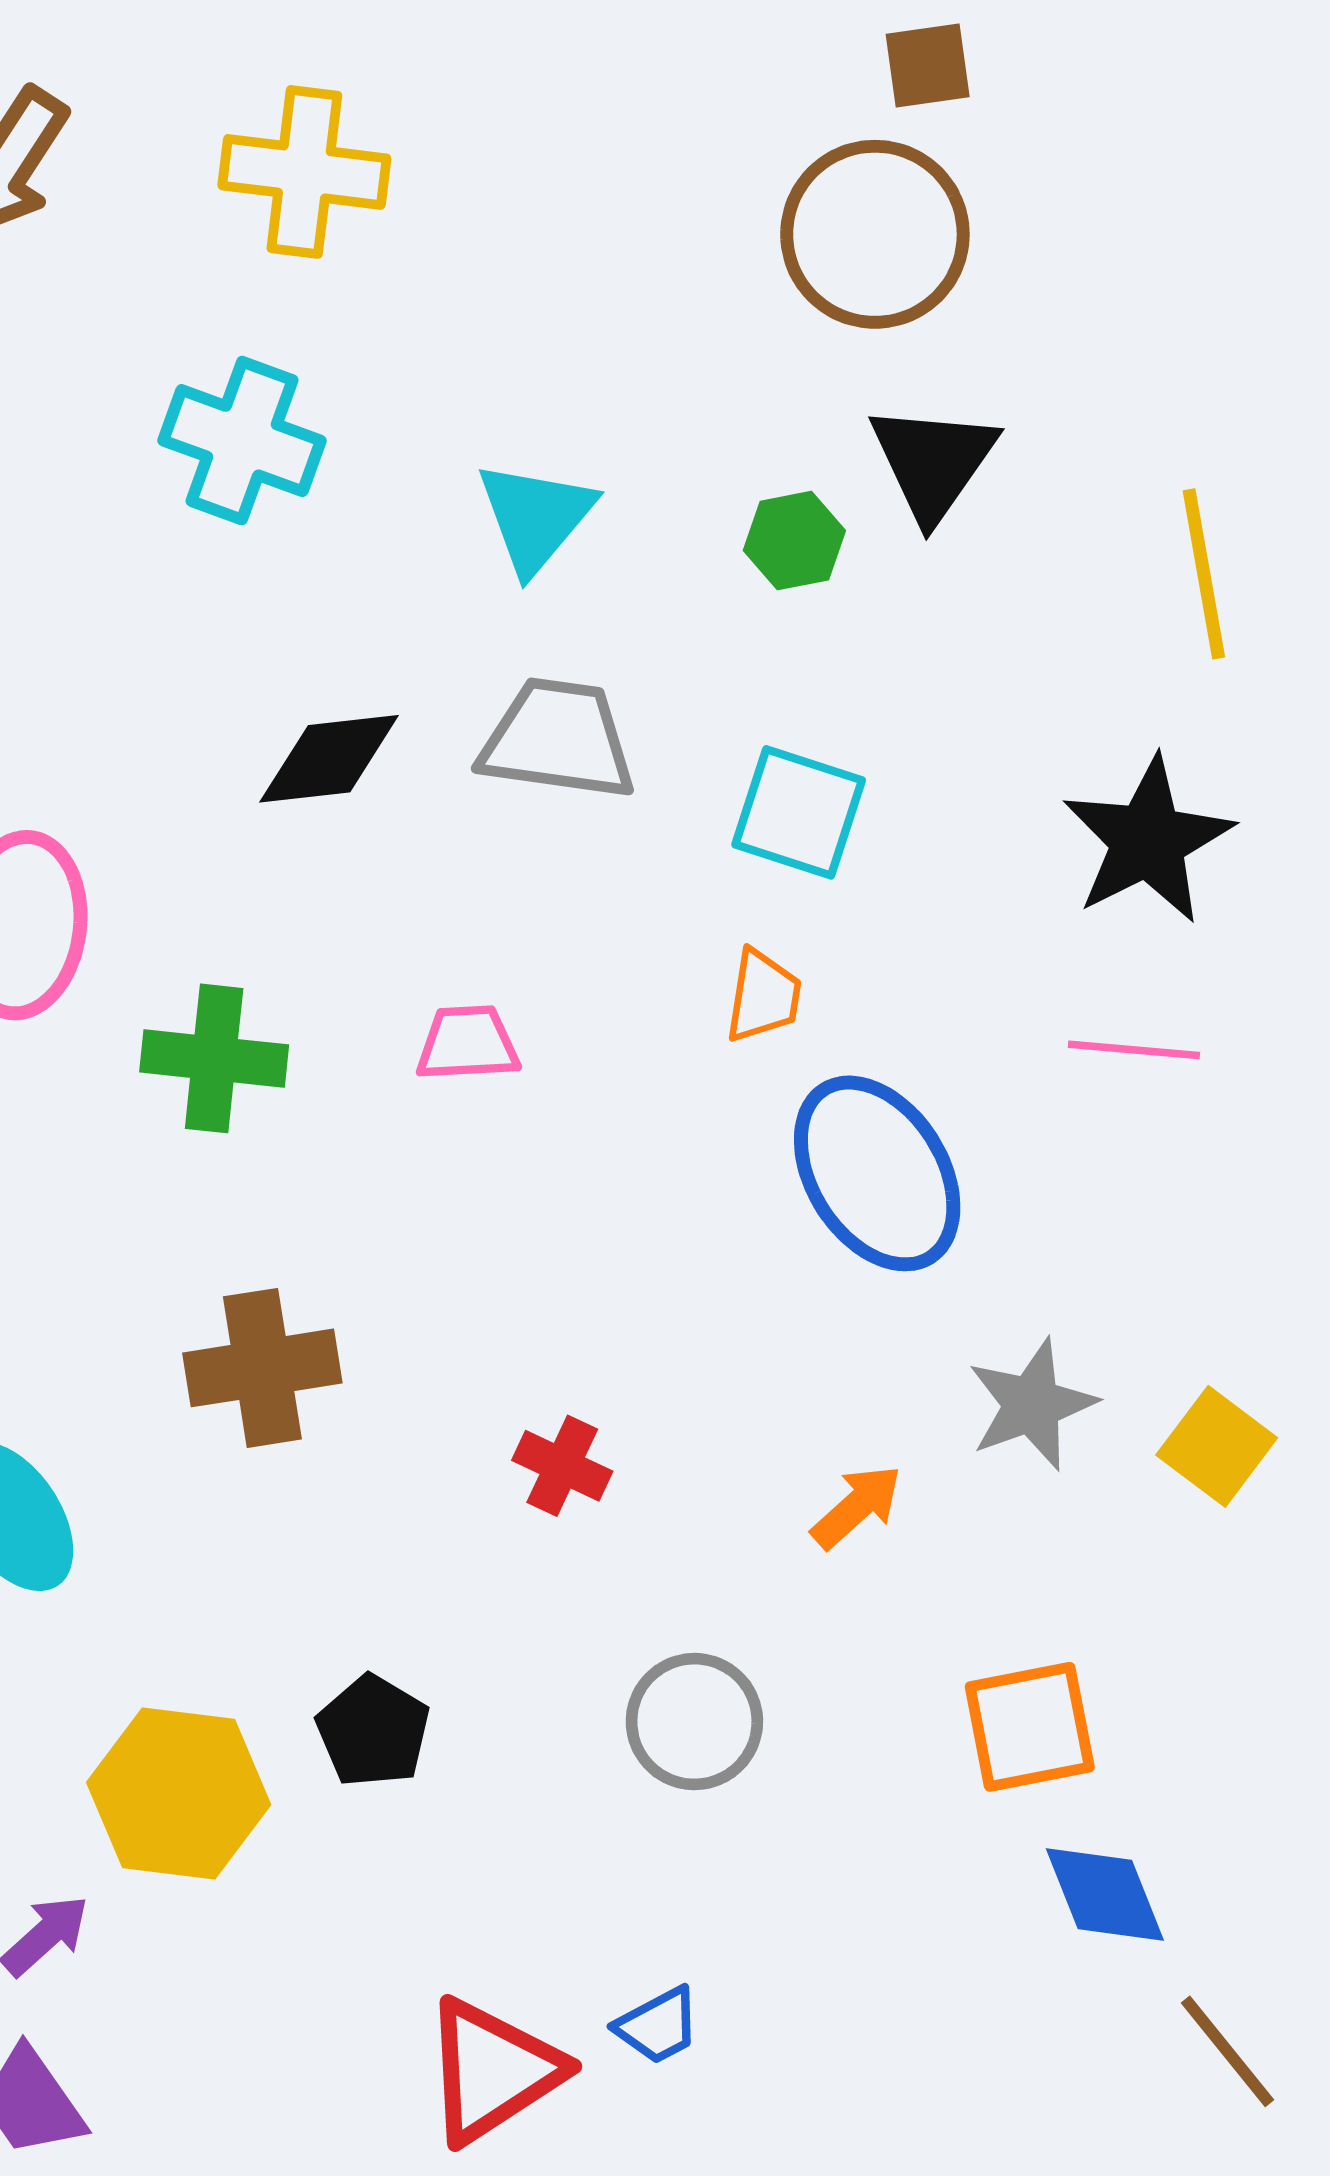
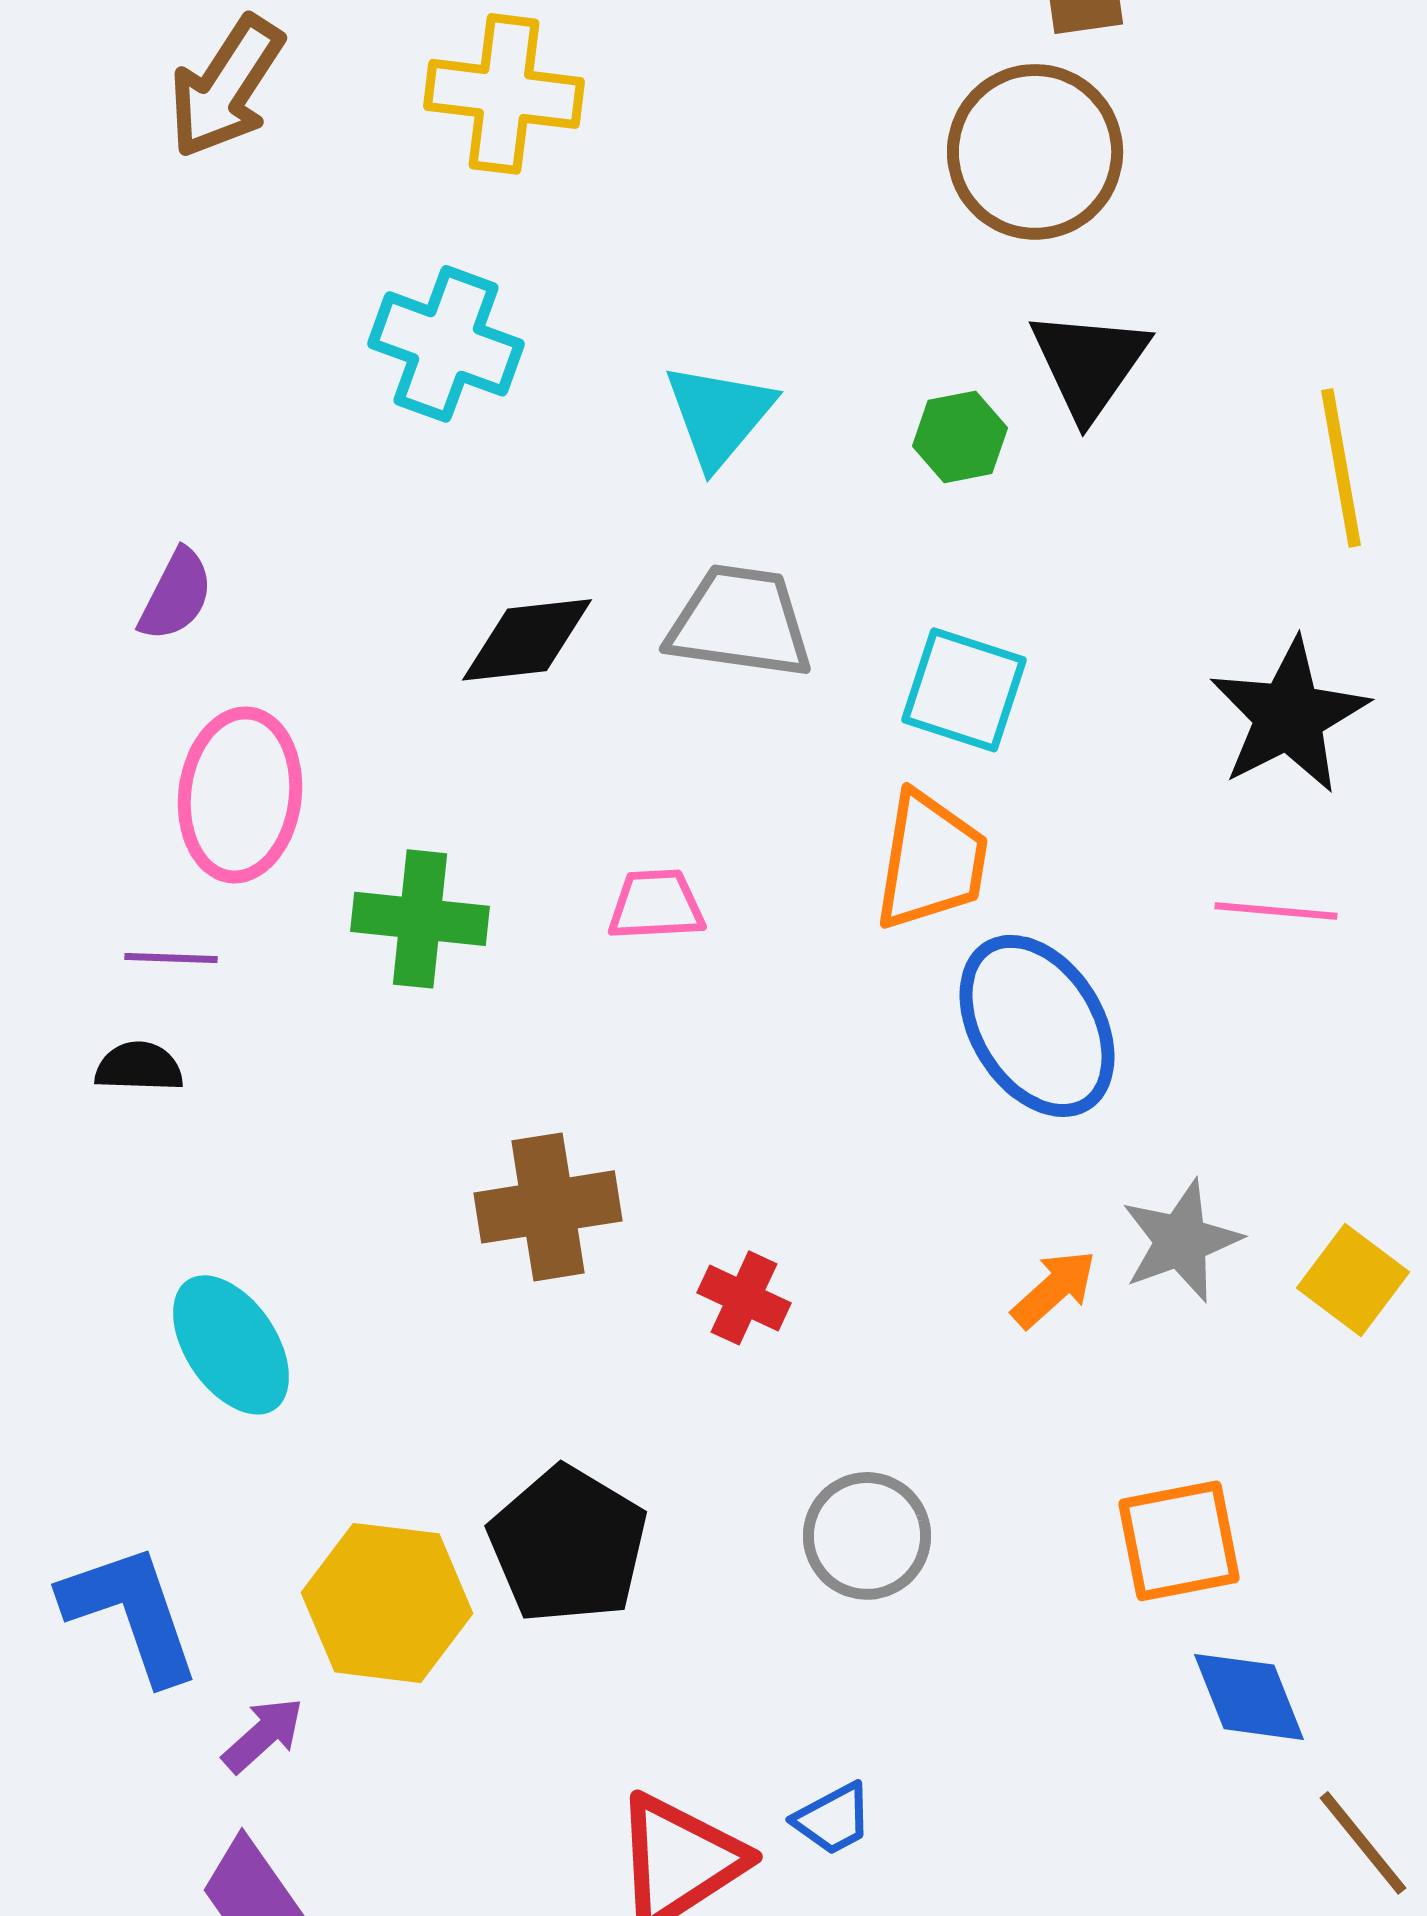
orange trapezoid: (763, 996) -> (931, 861), size x1.6
brown cross: (262, 1368) -> (548, 1207), moved
orange arrow: (857, 1507) -> (1054, 1289), moved
black pentagon: (373, 1731) -> (568, 1545), size x1.5

